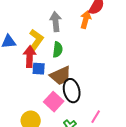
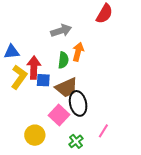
orange arrow: (86, 20) -> (78, 52), moved
gray arrow: (56, 22) -> (61, 31), turned 78
yellow L-shape: (36, 41) -> (19, 77), moved

